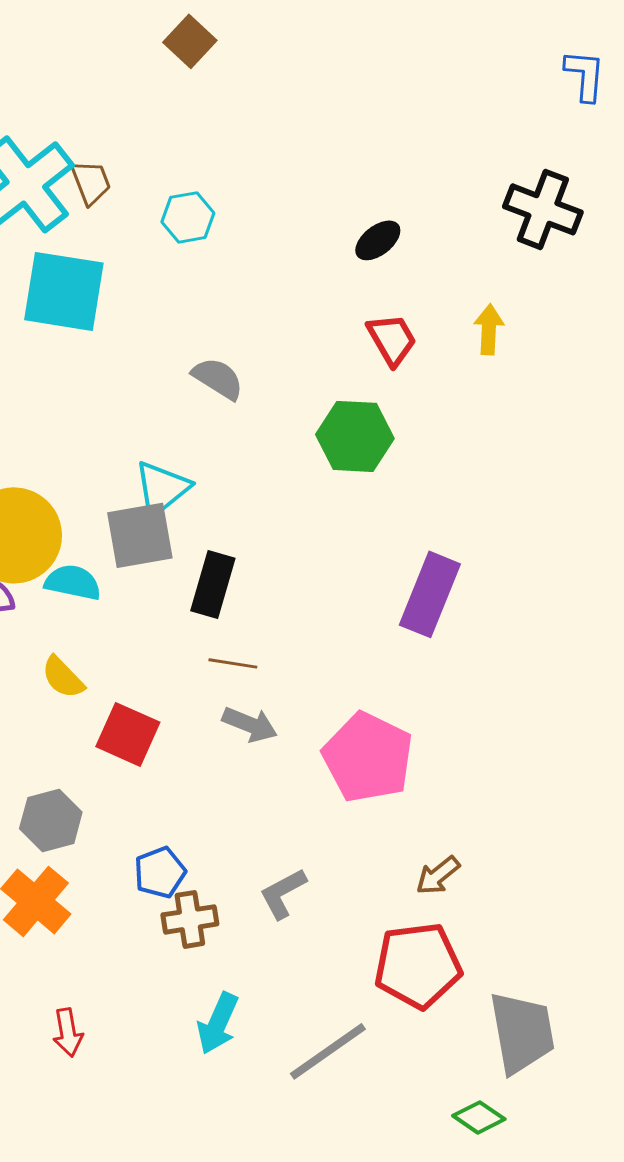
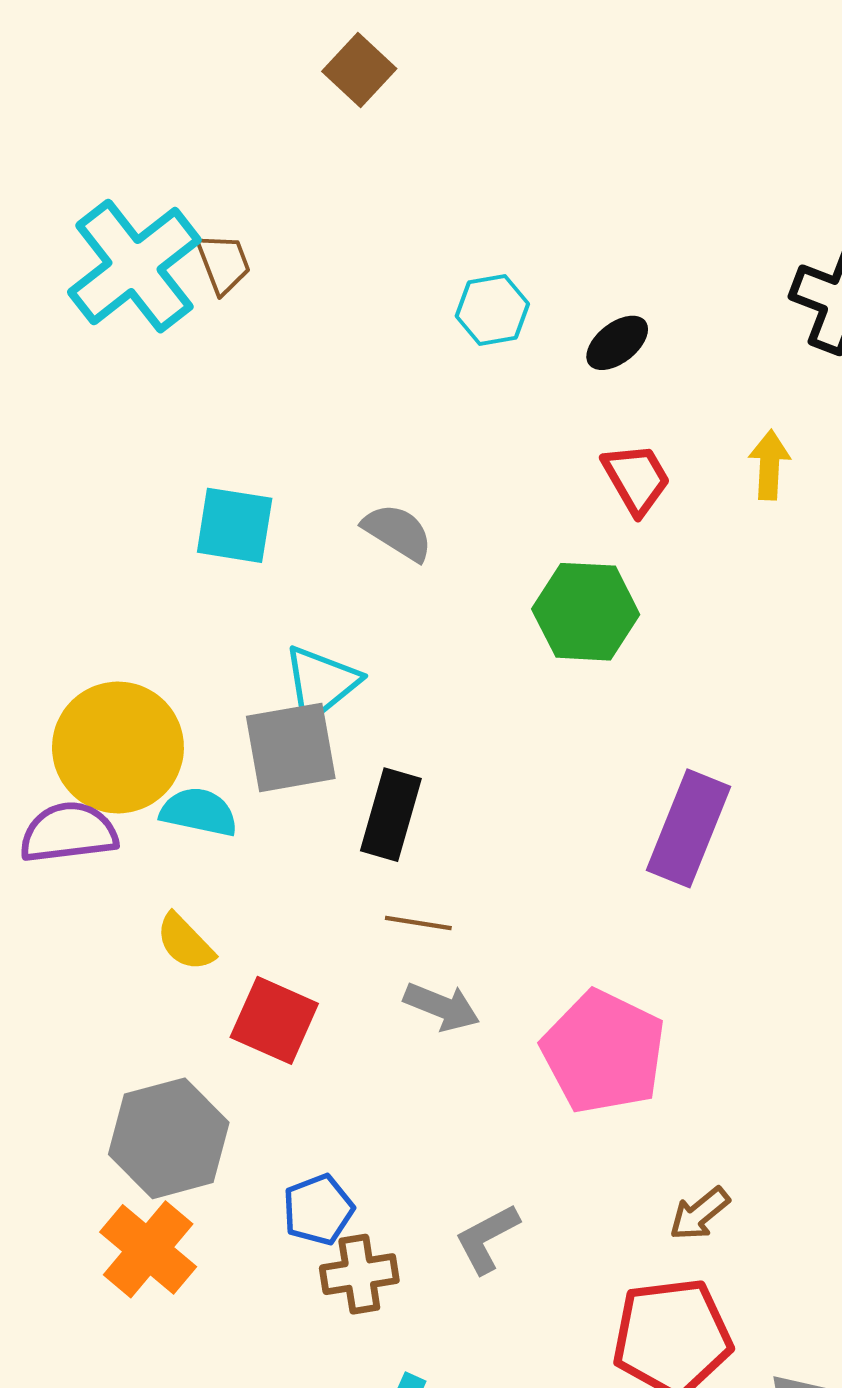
cyan hexagon: (188, 217) -> (492, 310), moved
cyan square: (64, 291) -> (235, 525), moved, size x0.7
gray hexagon: (51, 820) -> (169, 1138), size x1.4

